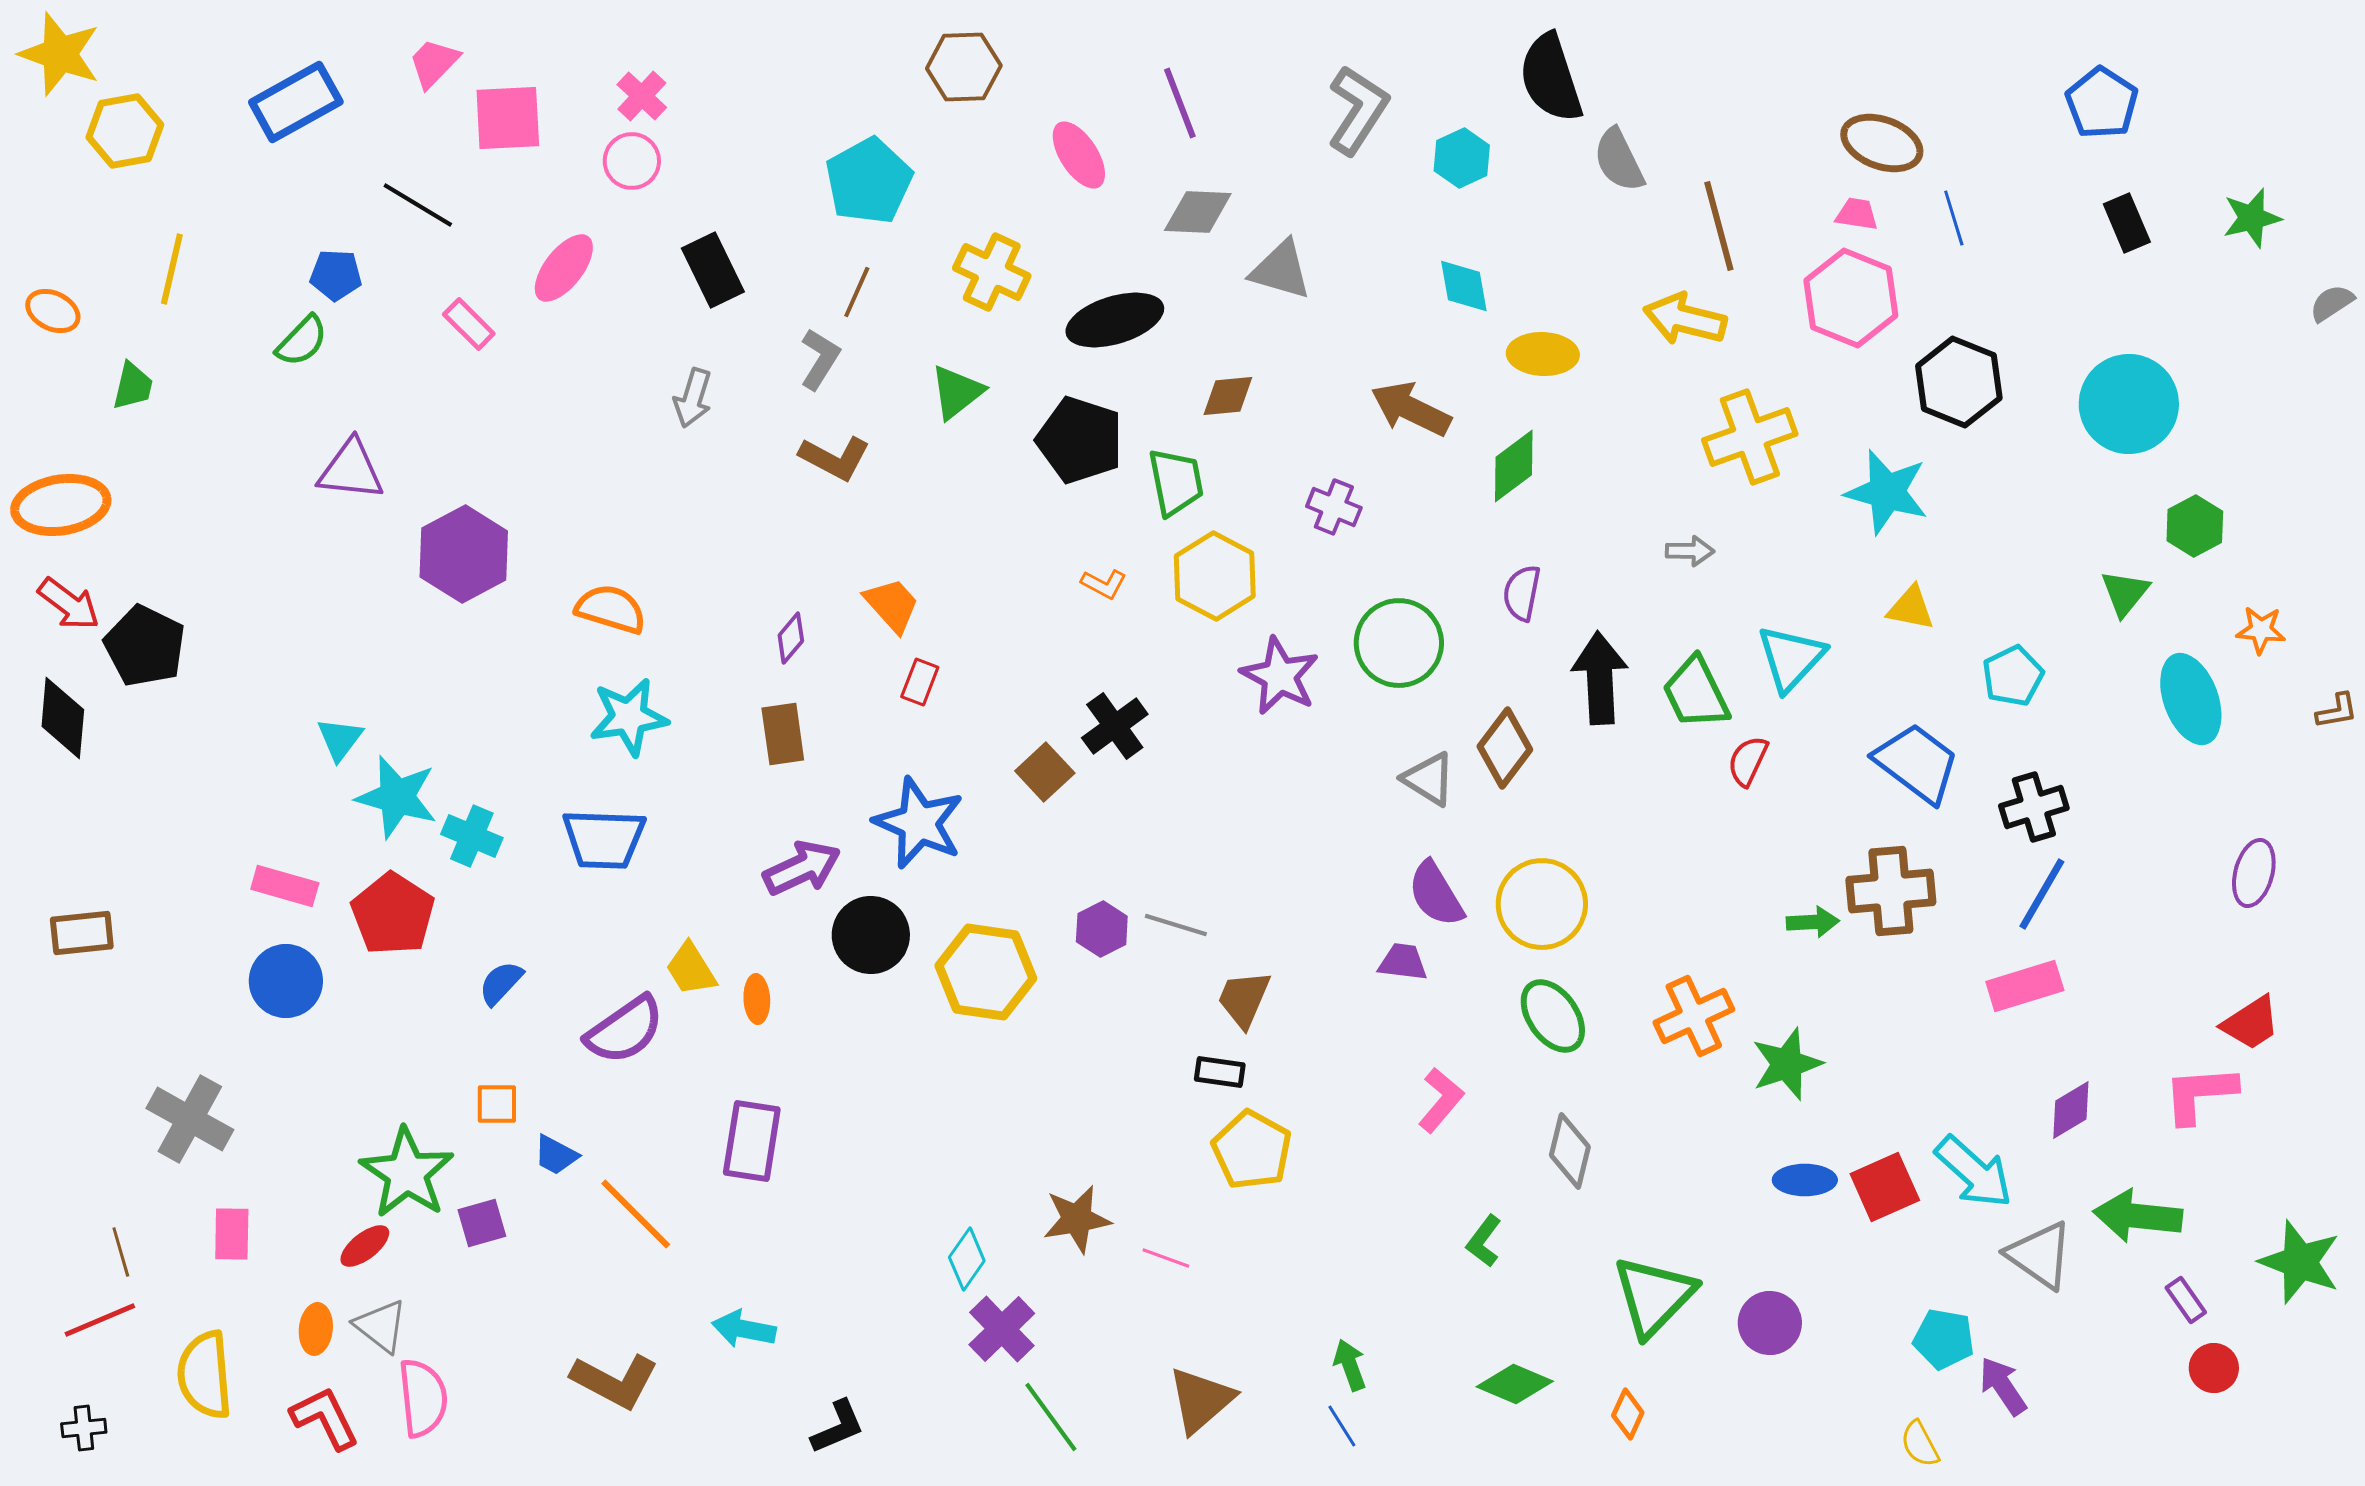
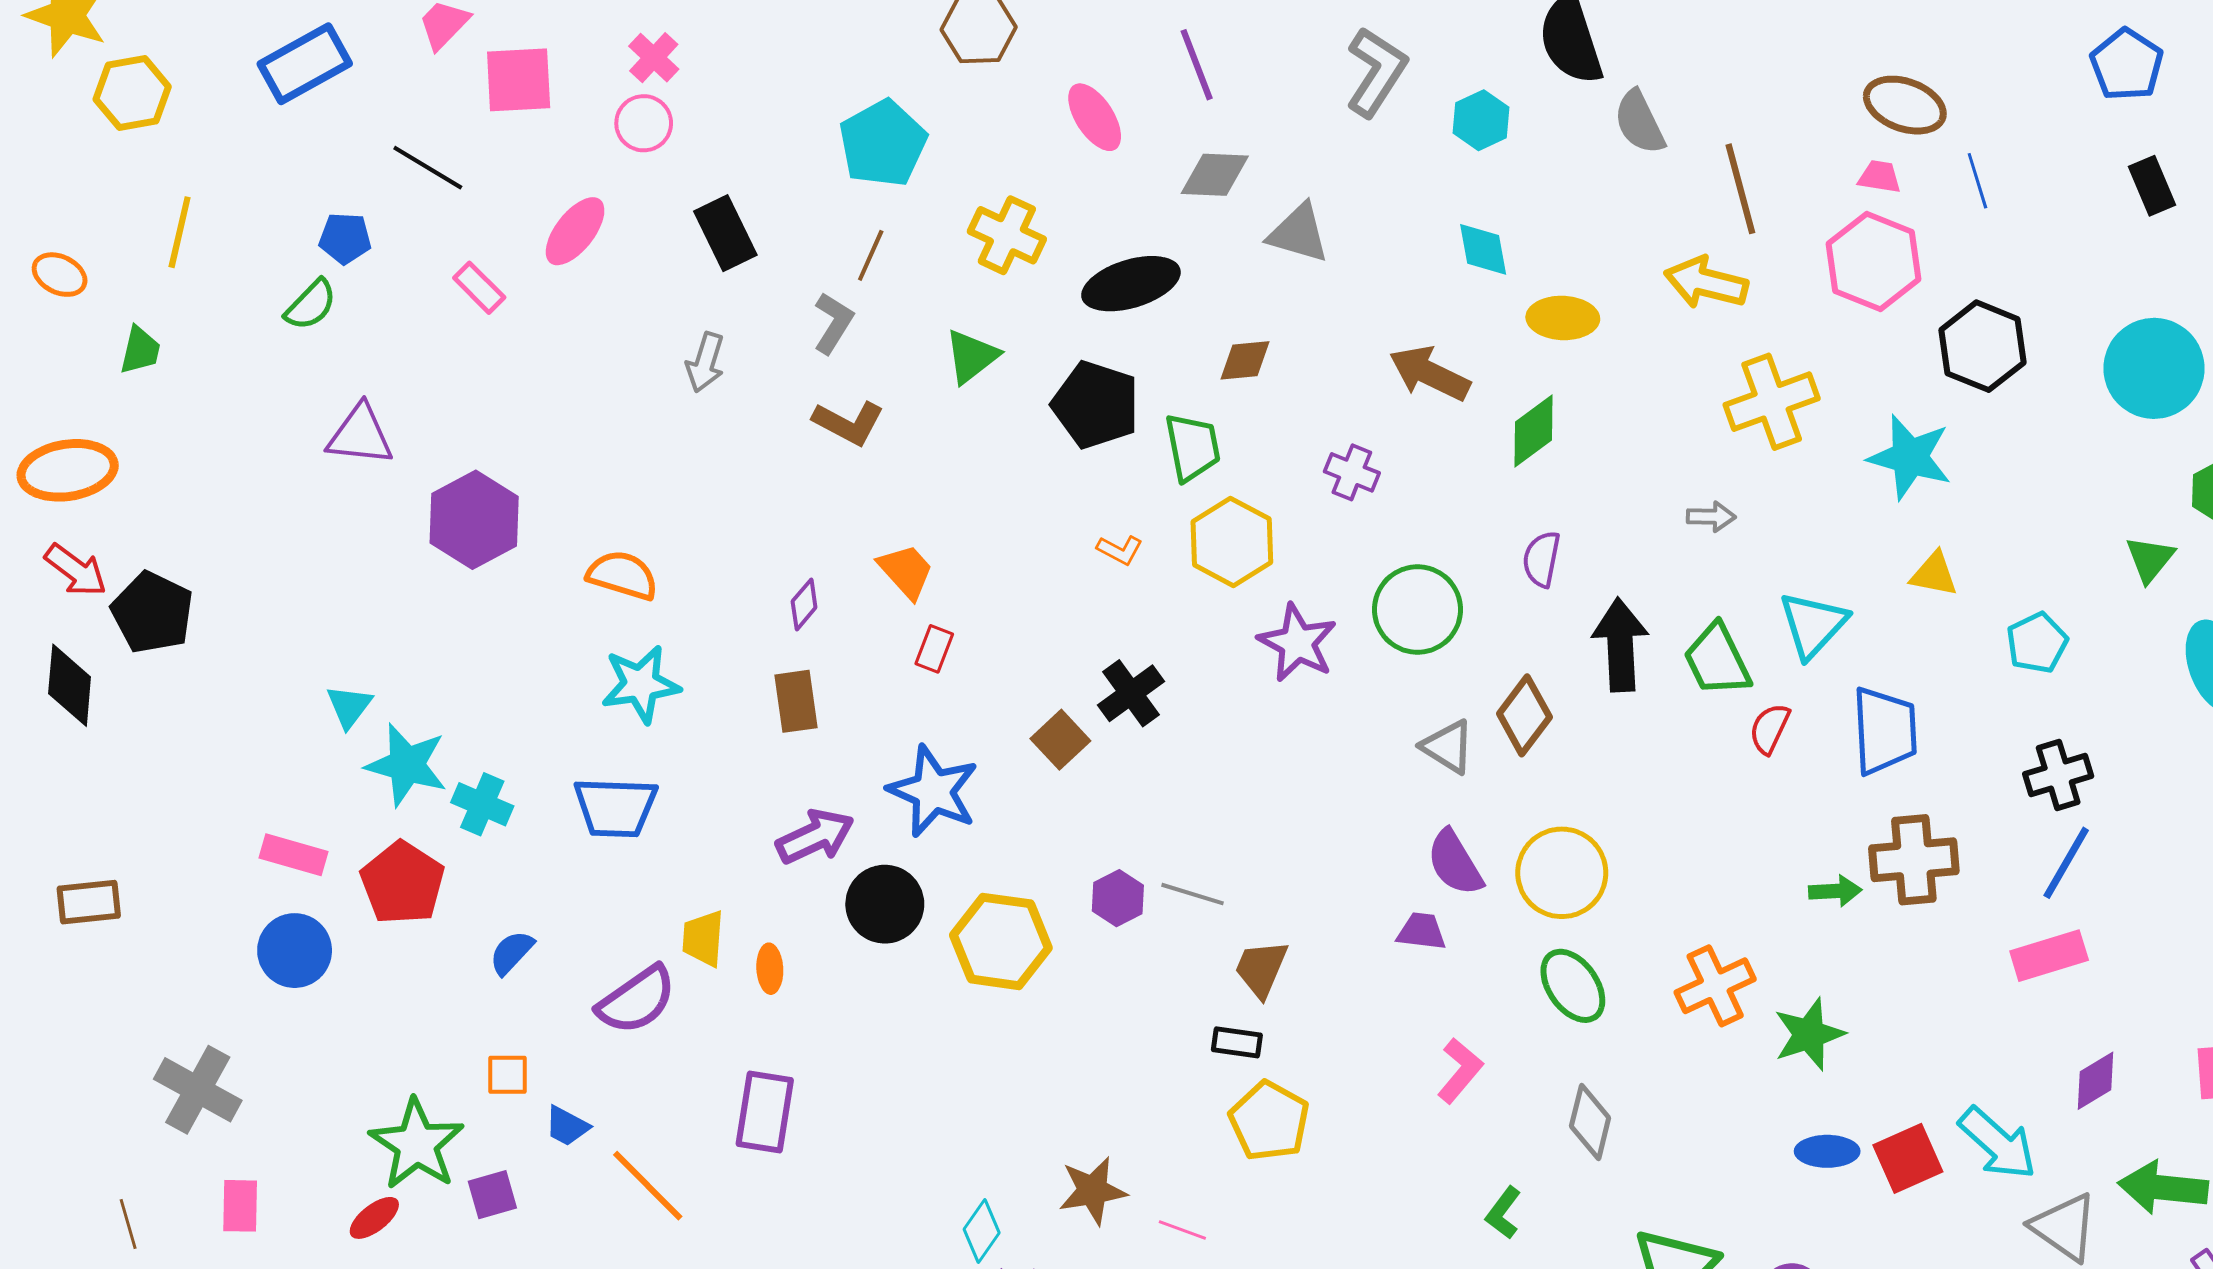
blue trapezoid: (1917, 763) -> (1885, 731), moved, turned 50
yellow trapezoid: (691, 969) -> (703, 938), turned 36

